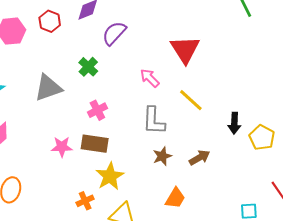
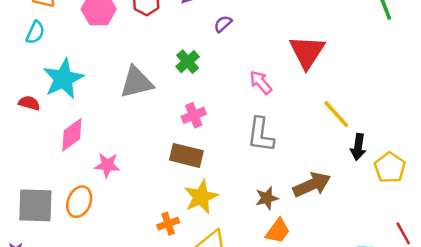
purple semicircle: (114, 33) -> (223, 24), size x0.6
yellow line: (191, 100) -> (336, 114), moved
pink star: (62, 147) -> (107, 165), moved
brown star: (162, 156) -> (267, 198), moved
brown arrow: (199, 158) -> (312, 185), size x1.4

